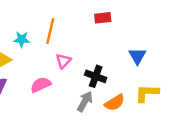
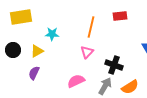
orange line: (50, 31) -> (91, 27), moved
pink semicircle: (41, 85) -> (76, 81), moved

